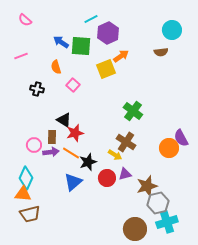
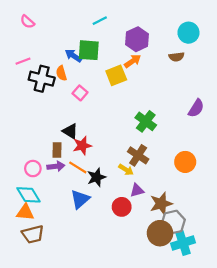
purple hexagon: (108, 33) -> (137, 39), moved
blue arrow: (61, 42) -> (73, 56), moved
black cross: (37, 89) -> (42, 79), moved, size x1.6
purple semicircle: (181, 138) -> (196, 108), moved, turned -120
pink circle: (34, 145) -> (33, 169), moved
cyan diamond: (26, 178) -> (28, 195), turned -55
red circle: (107, 178) -> (122, 207), moved
brown circle: (135, 229) -> (160, 233), moved

